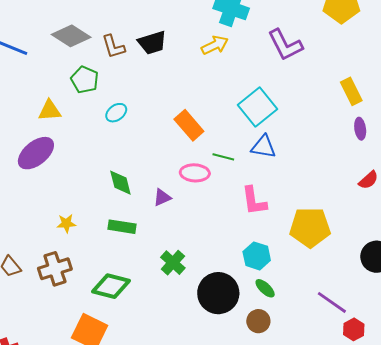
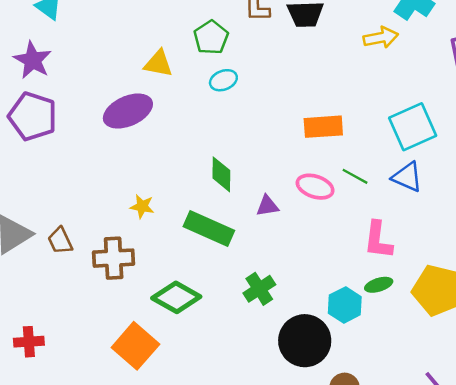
cyan ellipse: (116, 113) -> (223, 80), moved
orange rectangle: (189, 125) -> (323, 127), turned -68
green rectangle: (122, 227) -> (209, 229), size x1.4
cyan hexagon: (257, 256) -> (345, 305), moved
green ellipse: (265, 288) -> (379, 285), moved, turned -75

